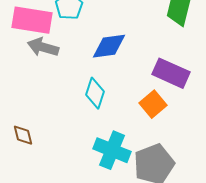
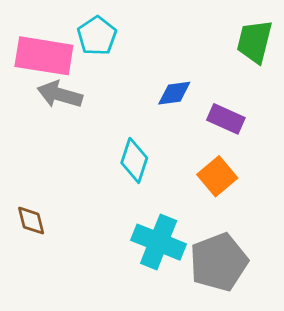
blue diamond: (109, 46) -> (174, 93), moved, size x0.7
purple rectangle: (171, 73) -> (226, 119), moved, size x0.7

